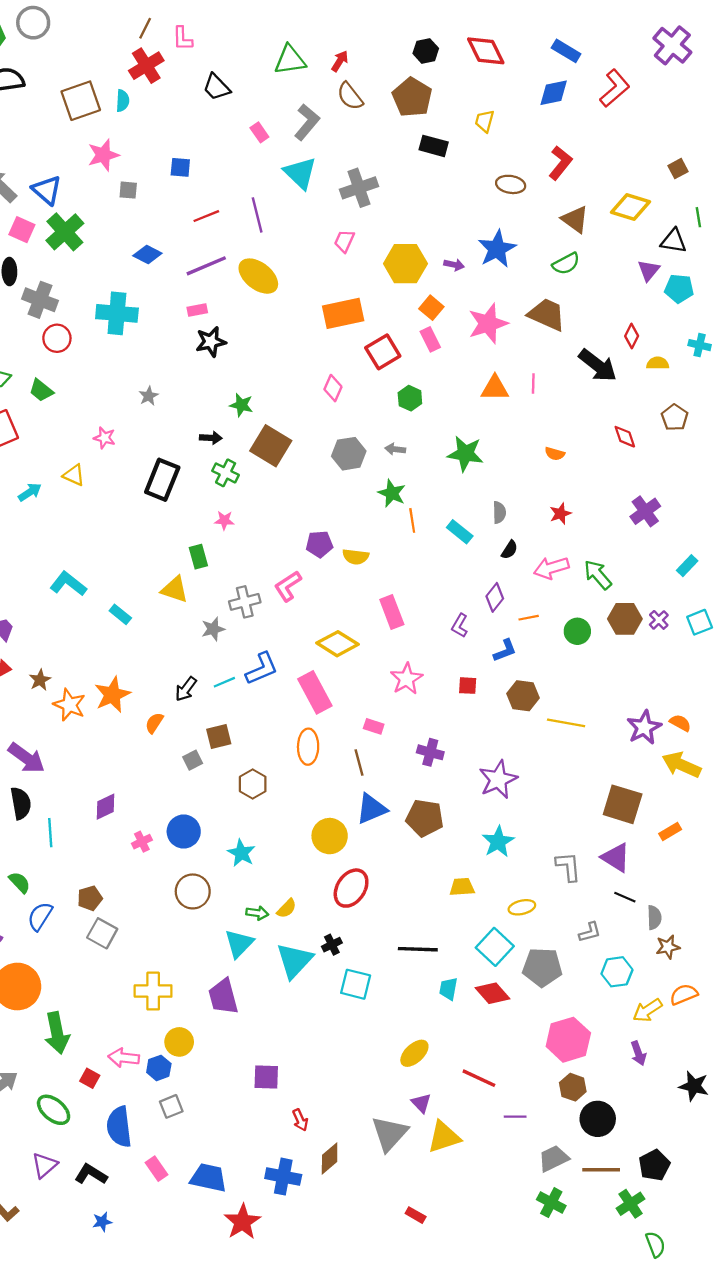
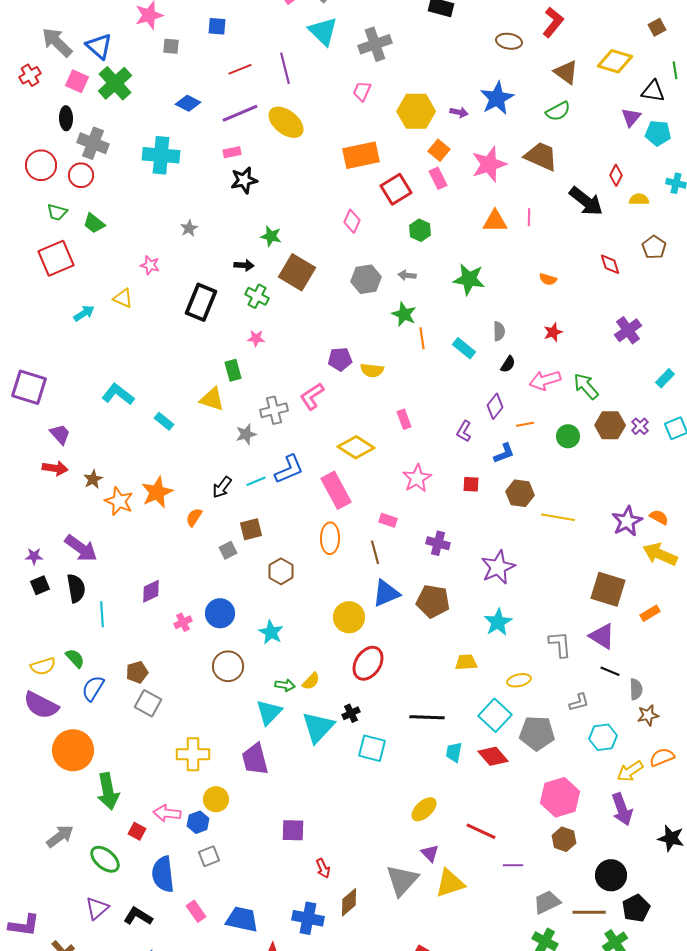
red circle: (57, 338) -> (81, 175), moved
pink rectangle: (392, 612) -> (404, 419), size x0.7
purple arrow: (638, 1053) -> (622, 809), size x1.5
black circle: (598, 1119) -> (611, 875), moved

